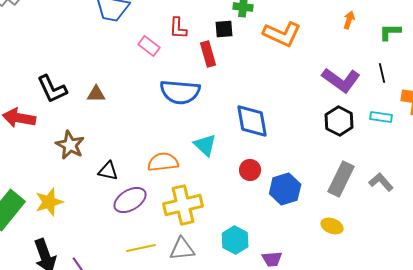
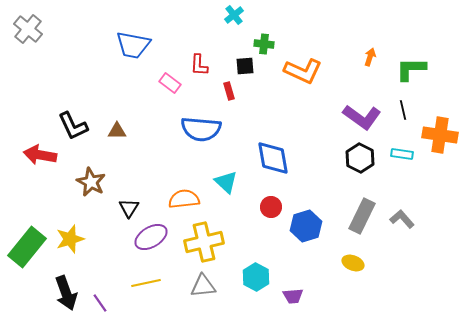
green L-shape: (390, 32) -> (411, 69), size x1.4
red rectangle: (208, 54) -> (229, 91), size x0.7
black triangle: (108, 171) -> (129, 208), turned 50
yellow line: (141, 248) -> (146, 283), moved

